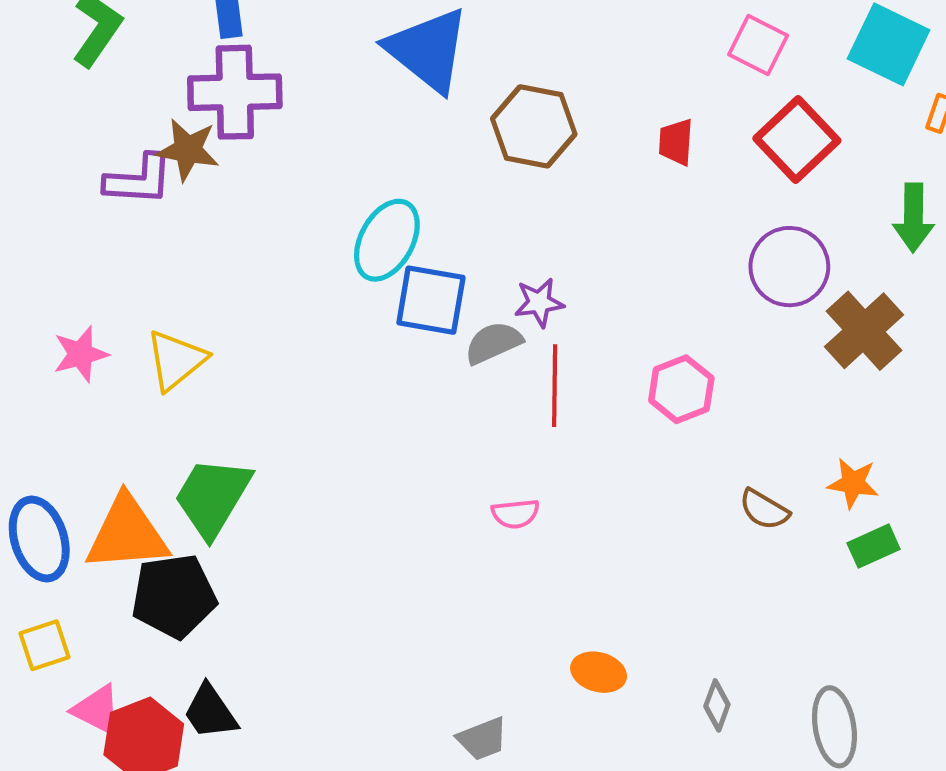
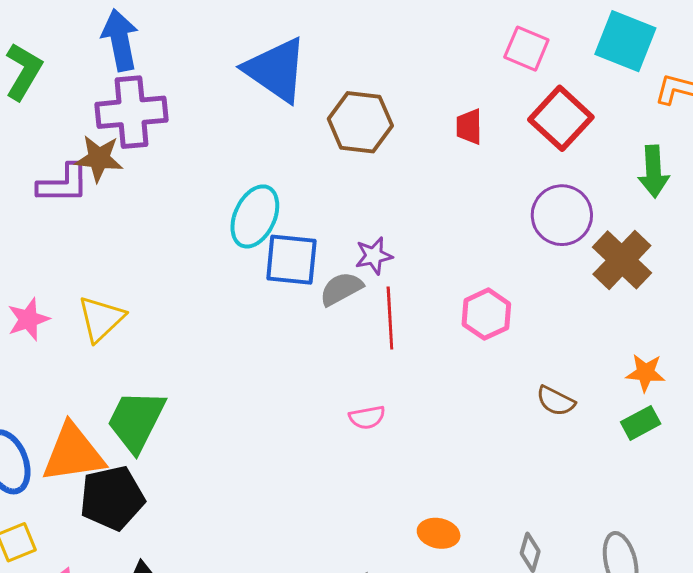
orange star: (853, 483) -> (646, 373), moved

